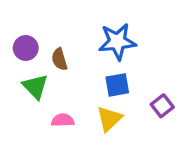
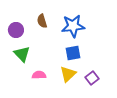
brown semicircle: (59, 59) -> (42, 21), moved
purple square: (162, 106) -> (92, 78), moved

